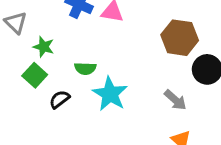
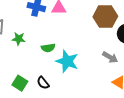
green square: (35, 75) -> (20, 83), moved
black semicircle: (59, 99) -> (43, 83), moved, turned -80

